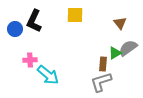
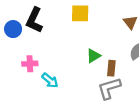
green triangle: (115, 53) -> (94, 56), moved
cyan arrow: (48, 75) -> (50, 80), size x0.7

